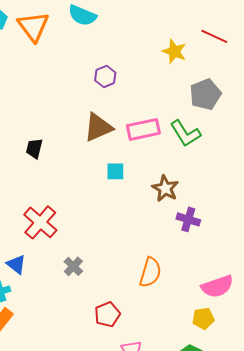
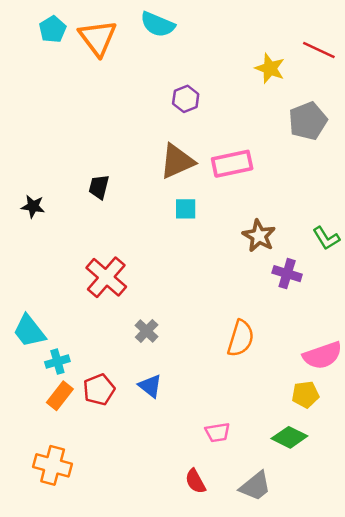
green L-shape: (185, 133) -> (326, 238), moved, size x0.7
cyan square: (115, 171) -> (186, 209), moved
blue triangle: (16, 264) -> (150, 386), moved
red pentagon: (107, 314) -> (99, 390), moved

